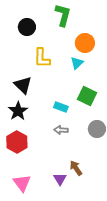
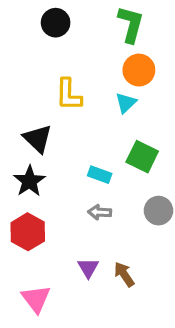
green L-shape: (63, 15) -> (131, 24), moved
black circle: (27, 27) -> (56, 23), moved
purple triangle: (60, 179) -> (88, 268), moved

